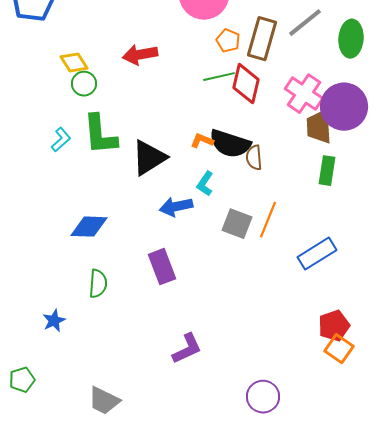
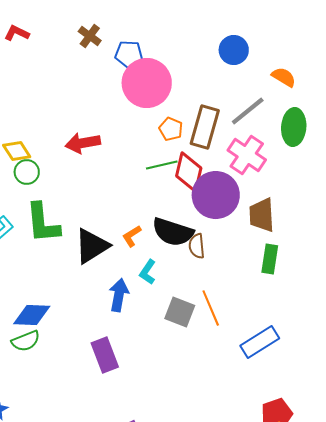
pink cross: (304, 94) -> (247, 155), moved
purple circle: (344, 107) -> (216, 195), moved
orange L-shape: (202, 141) -> (132, 236), moved, turned -55
blue arrow: (176, 207) -> (119, 295), turned 112
orange line: (268, 220) -> (211, 308), turned -45
green semicircle: (98, 284) -> (26, 341), moved, turned 64

